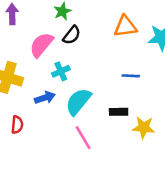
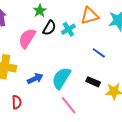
cyan cross: (61, 71) -> (68, 29), moved
blue line: (131, 76) -> (99, 53), turned 40
black rectangle: (119, 112) -> (93, 82), turned 32

